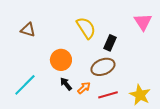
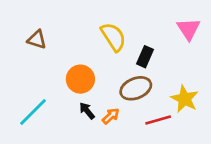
red line: (108, 95) -> (158, 120), moved
yellow star: (140, 95) -> (185, 99), moved

